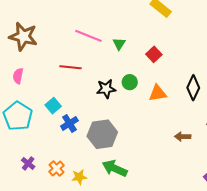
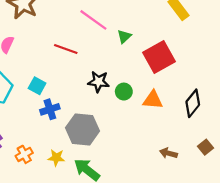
red square: (154, 54) -> (159, 57), size x1.8
green circle: (130, 82) -> (124, 92), moved
cyan square: (53, 106) -> (37, 86), turned -35
yellow star: (79, 177) -> (56, 158), moved

